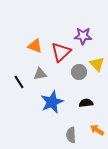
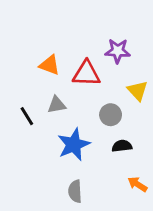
red triangle: (61, 52) -> (86, 74), turned 45
gray circle: (79, 72) -> (111, 115), moved
gray semicircle: (71, 135) -> (75, 191), moved

